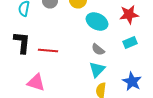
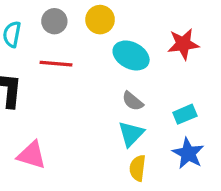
cyan rectangle: (130, 42) -> (185, 114), moved
red line: (48, 50) -> (56, 64), moved

